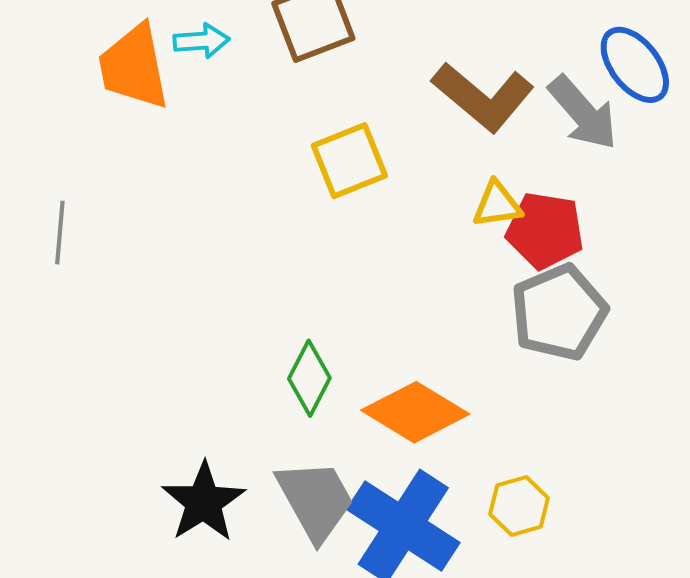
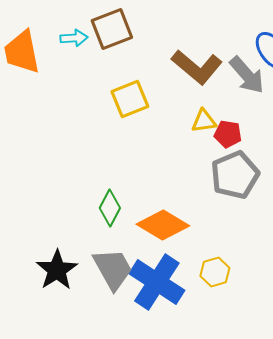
cyan arrow: (202, 41) -> (74, 38), moved
red pentagon: (545, 231) -> (228, 134), size x0.7

